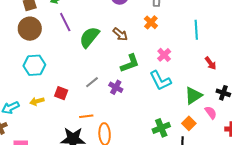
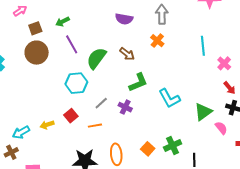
pink cross: (164, 55) -> (224, 63), moved
red arrow: (211, 63) -> (229, 88), moved
cyan hexagon: (34, 65) -> (76, 83), moved
red square: (61, 93) -> (71, 116), turned 32
orange line: (86, 116) -> (95, 126), moved
orange square: (189, 123) -> (148, 149), moved

